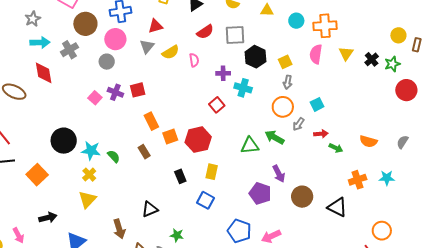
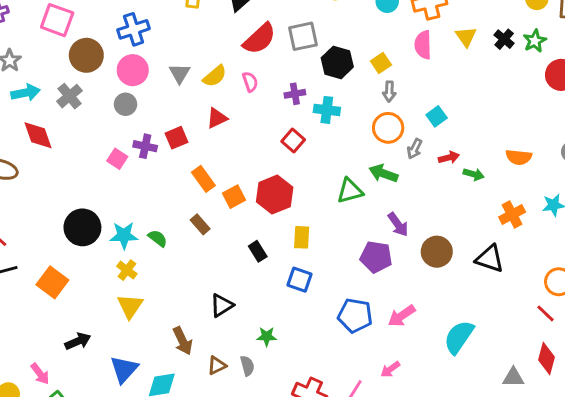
red triangle: (155, 26) -> (217, 118), moved
red semicircle: (205, 32) -> (259, 39), size x1.4

